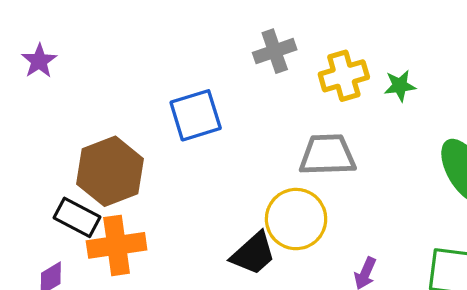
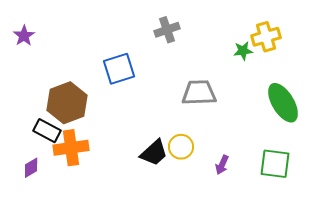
yellow cross: (344, 76) -> (266, 37), moved
yellow circle: (296, 219) -> (181, 147), moved, size x0.7

